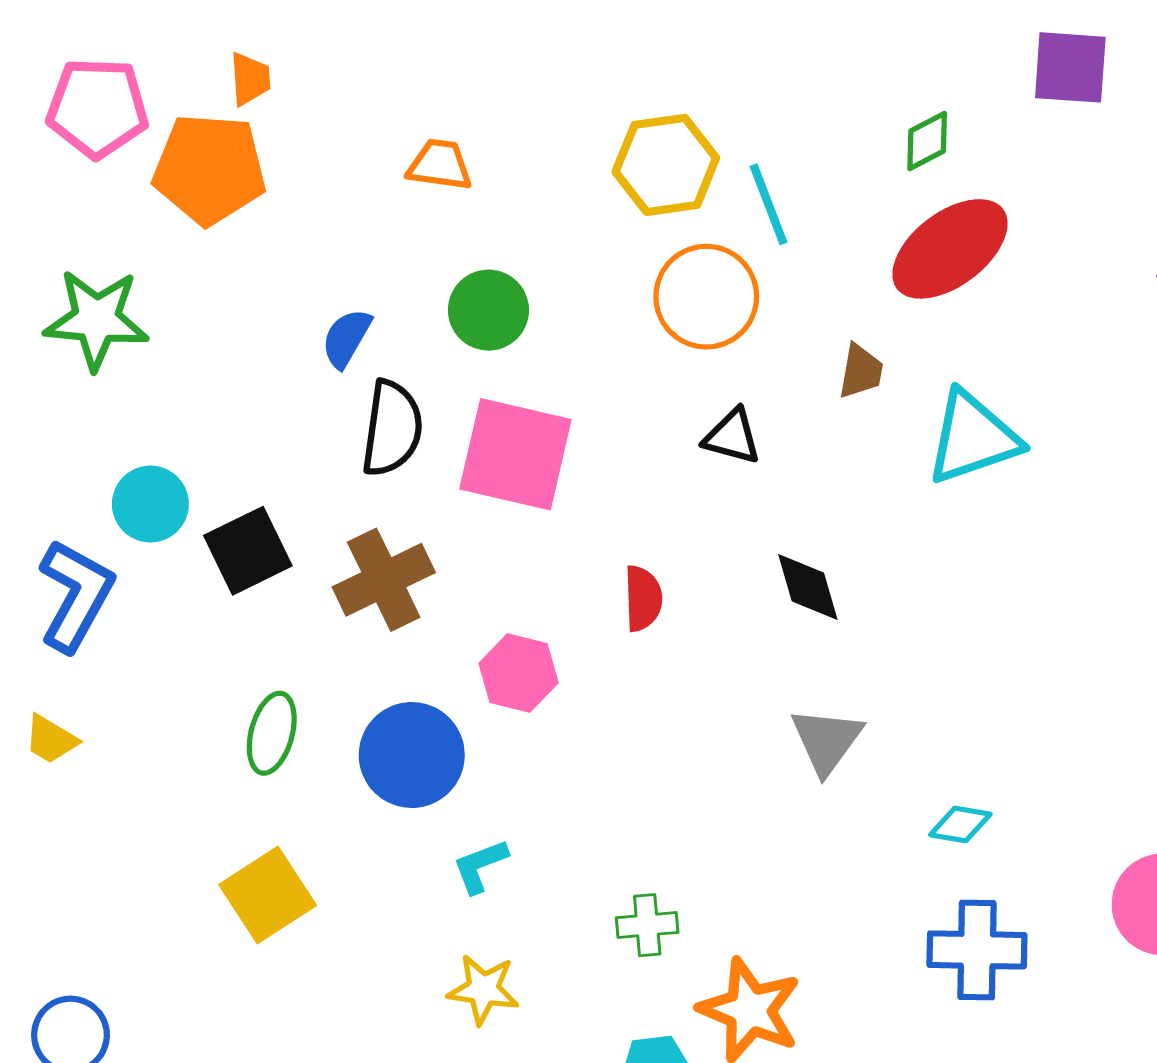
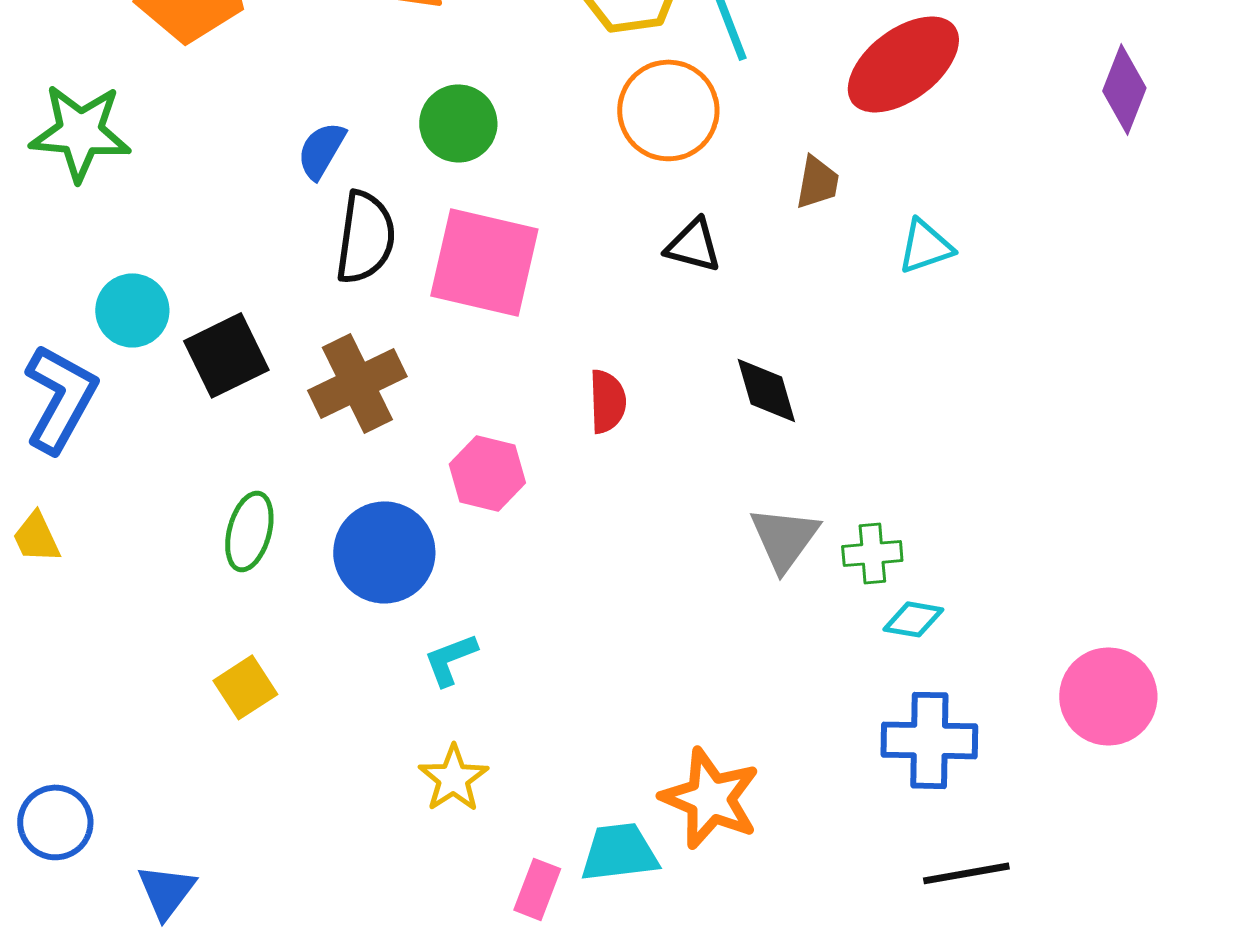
cyan triangle: (973, 438) -> (925, 246), size x0.6
yellow trapezoid: (51, 739) -> (36, 537), turned 34
yellow square: (268, 895) -> (245, 687), size x0.7
green cross: (647, 925) -> (872, 553), moved
yellow star: (483, 989) -> (453, 778), turned 30

